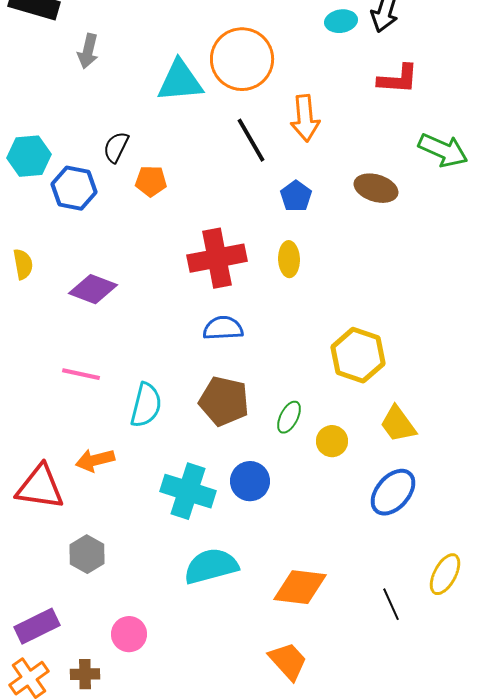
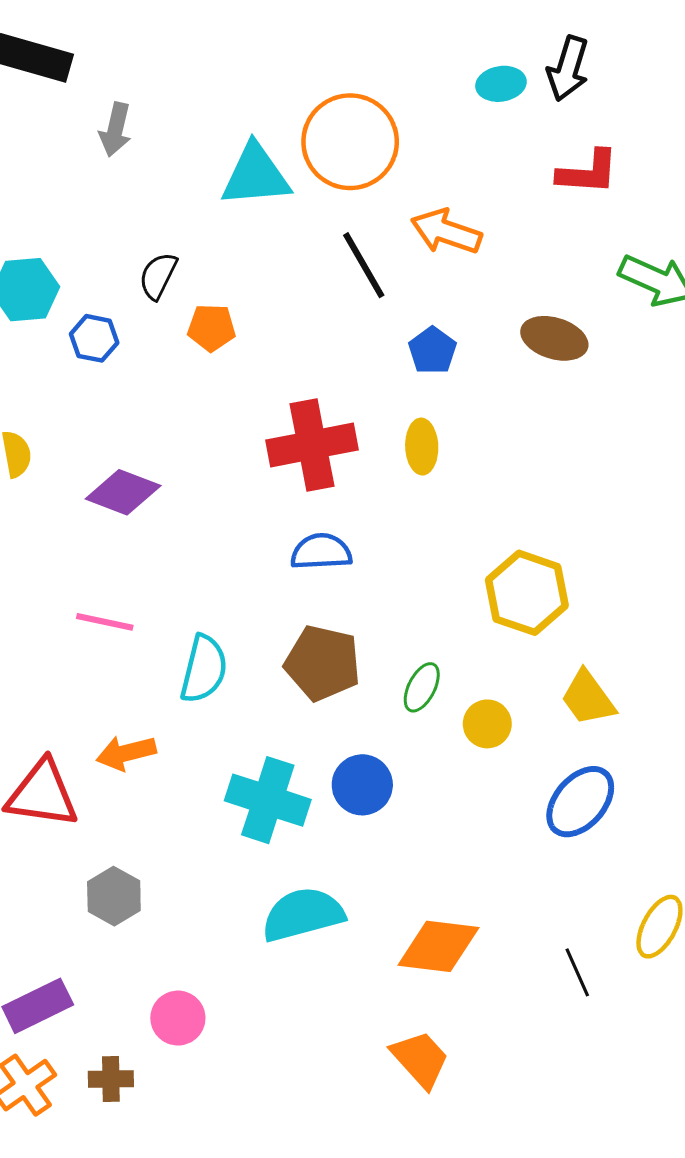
orange arrow: (305, 118) -> (446, 232), turned 114
blue hexagon: (74, 188) -> (94, 338), size x0.7

